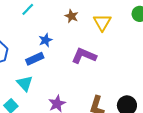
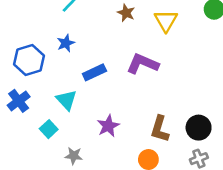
blue star: (46, 40) -> (66, 43), moved
blue rectangle: (35, 59) -> (94, 72), moved

